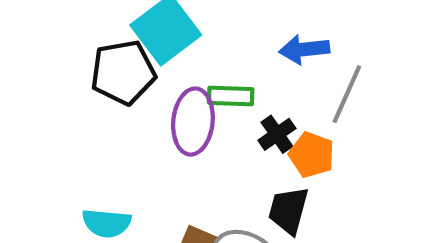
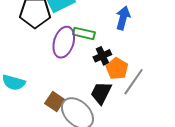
blue arrow: (304, 49) -> (123, 18), turned 100
gray line: (347, 94) -> (134, 82), moved

